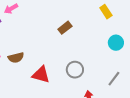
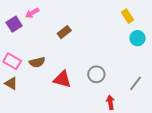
brown rectangle: (65, 28) -> (64, 32), moved
cyan circle: (116, 43) -> (138, 38), moved

